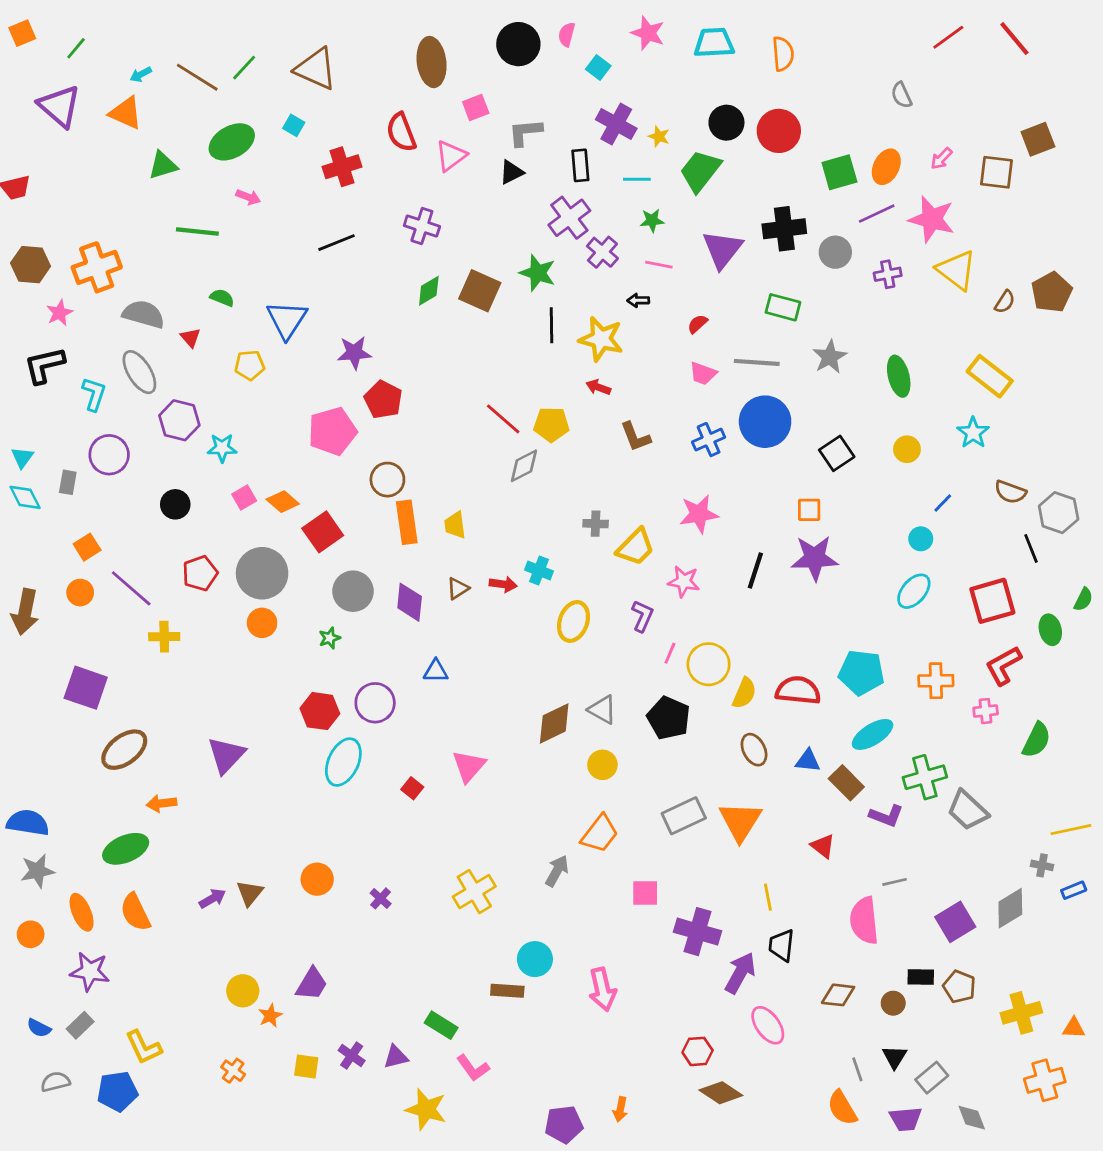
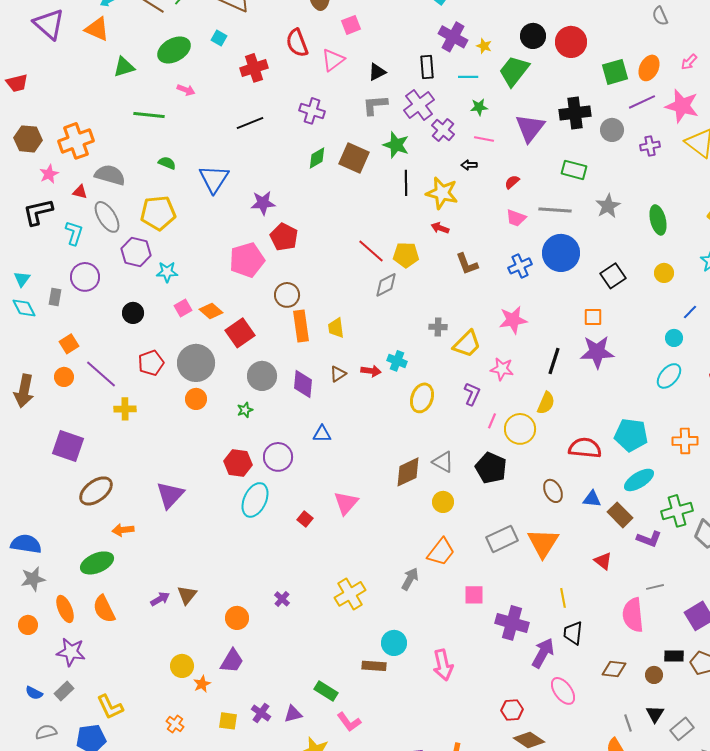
gray L-shape: (525, 132) -> (375, 105), moved
red triangle: (190, 338) -> (80, 192), moved, turned -35
yellow pentagon: (250, 365) -> (158, 213), moved, size x1.6
yellow semicircle: (744, 693) -> (546, 403), moved
orange circle: (317, 879) -> (237, 618), moved

